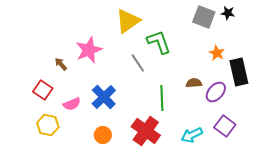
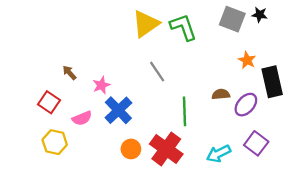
green L-shape: (159, 42) -> (183, 27), moved
pink star: (89, 50) -> (101, 85), moved, size x0.6
orange circle: (103, 135) -> (131, 149), moved

